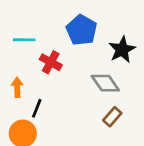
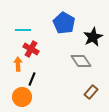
red cross: (51, 62) -> (31, 49), moved
brown rectangle: (112, 117) -> (91, 92), moved

